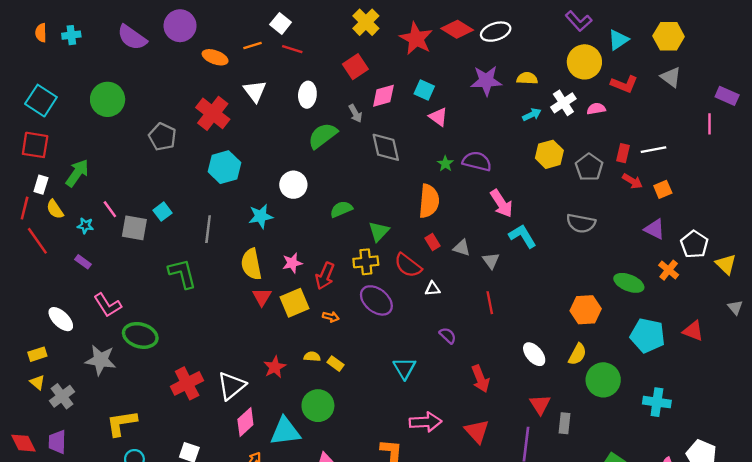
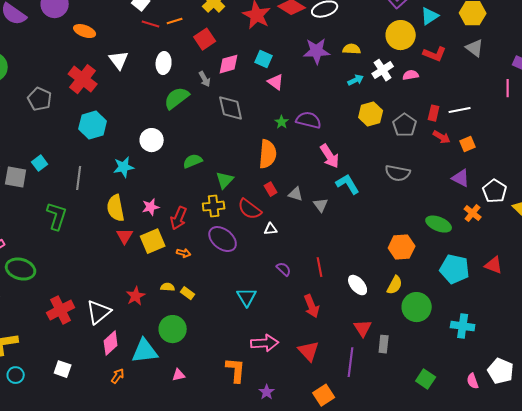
orange line: (252, 46) -> (175, 21), moved
green L-shape: (182, 274) -> (57, 216), turned 32
red line: (490, 303) -> (320, 267), moved

